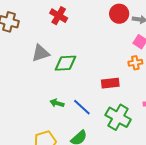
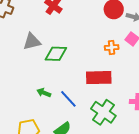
orange cross: (135, 63) -> (112, 48), moved
red rectangle: (110, 83) -> (99, 78), size x1.4

